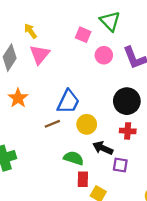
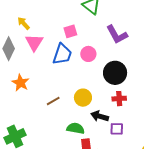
pink square: (83, 35) -> (70, 31), moved, turned -32
pink circle: (104, 55) -> (88, 54), moved
blue trapezoid: (68, 102) -> (62, 54), moved

